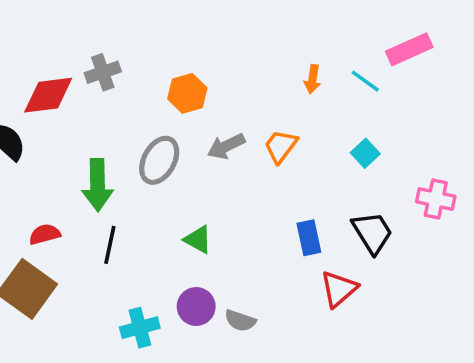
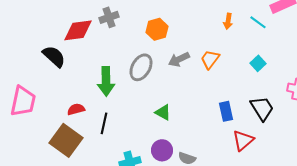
black line: (110, 245) -> (104, 123), moved

